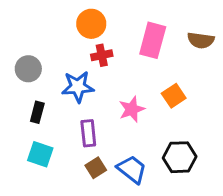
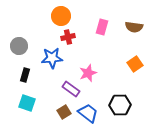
pink rectangle: (153, 40) -> (102, 27), size x0.7
orange square: (174, 96) -> (135, 64), moved
purple rectangle: (88, 133) -> (71, 89), moved, turned -48

